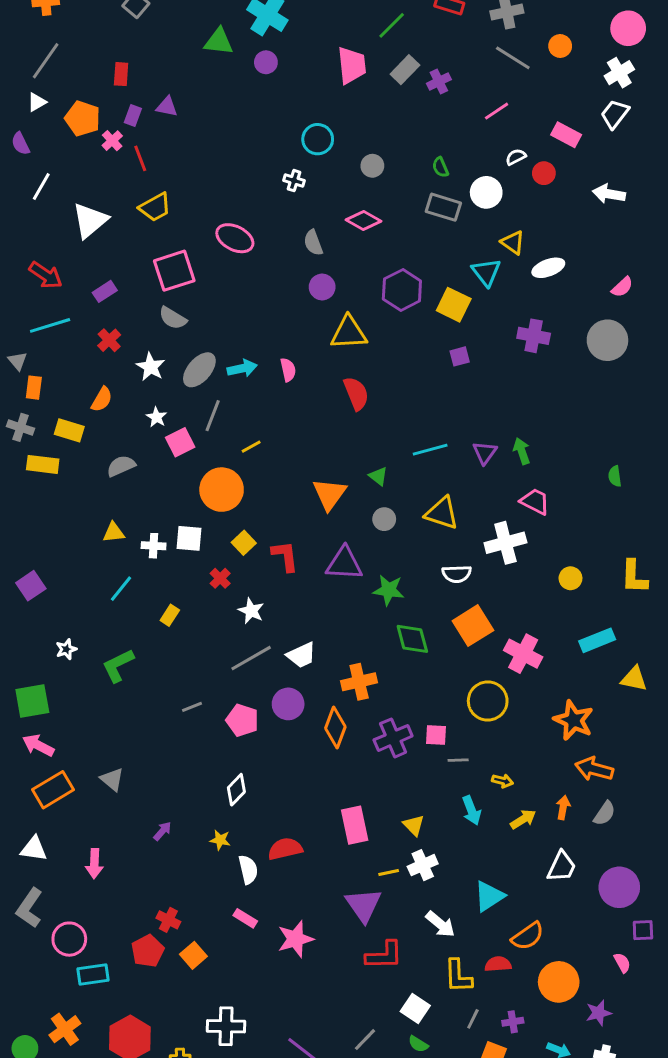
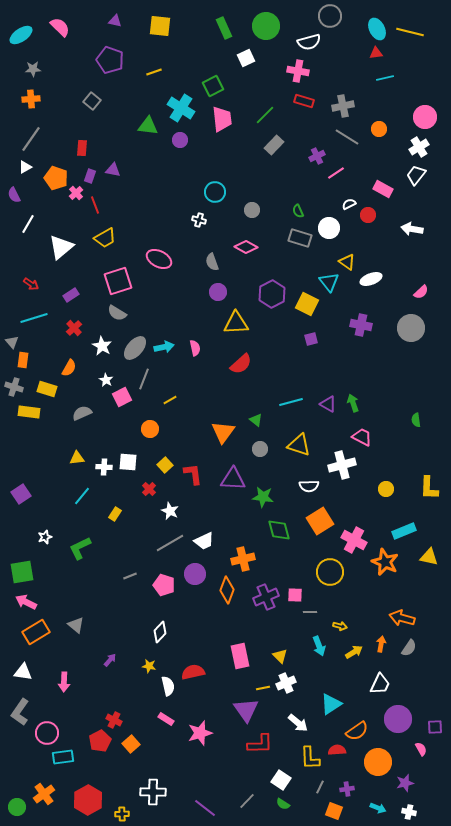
pink trapezoid: (352, 65) -> (222, 119), moved
purple cross: (439, 81) -> (317, 156), moved
red arrow: (46, 275) -> (31, 284), size x0.7
red semicircle: (356, 393) -> (241, 364), turned 70
purple triangle: (485, 453) -> (328, 404), turned -36
orange circle: (222, 490) -> (150, 429), size x0.6
orange star: (573, 720) -> (385, 562), moved
purple circle: (619, 887) -> (398, 719), moved

